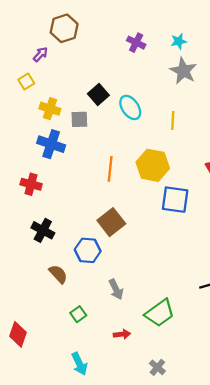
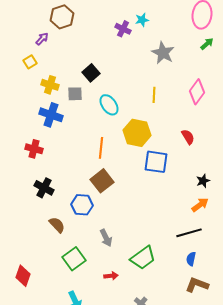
cyan star: (179, 41) -> (142, 20), moved
cyan ellipse: (130, 107) -> (109, 105), moved
orange line: (110, 169) -> (101, 148), moved
green square: (78, 314) -> (74, 259), size x1.6

